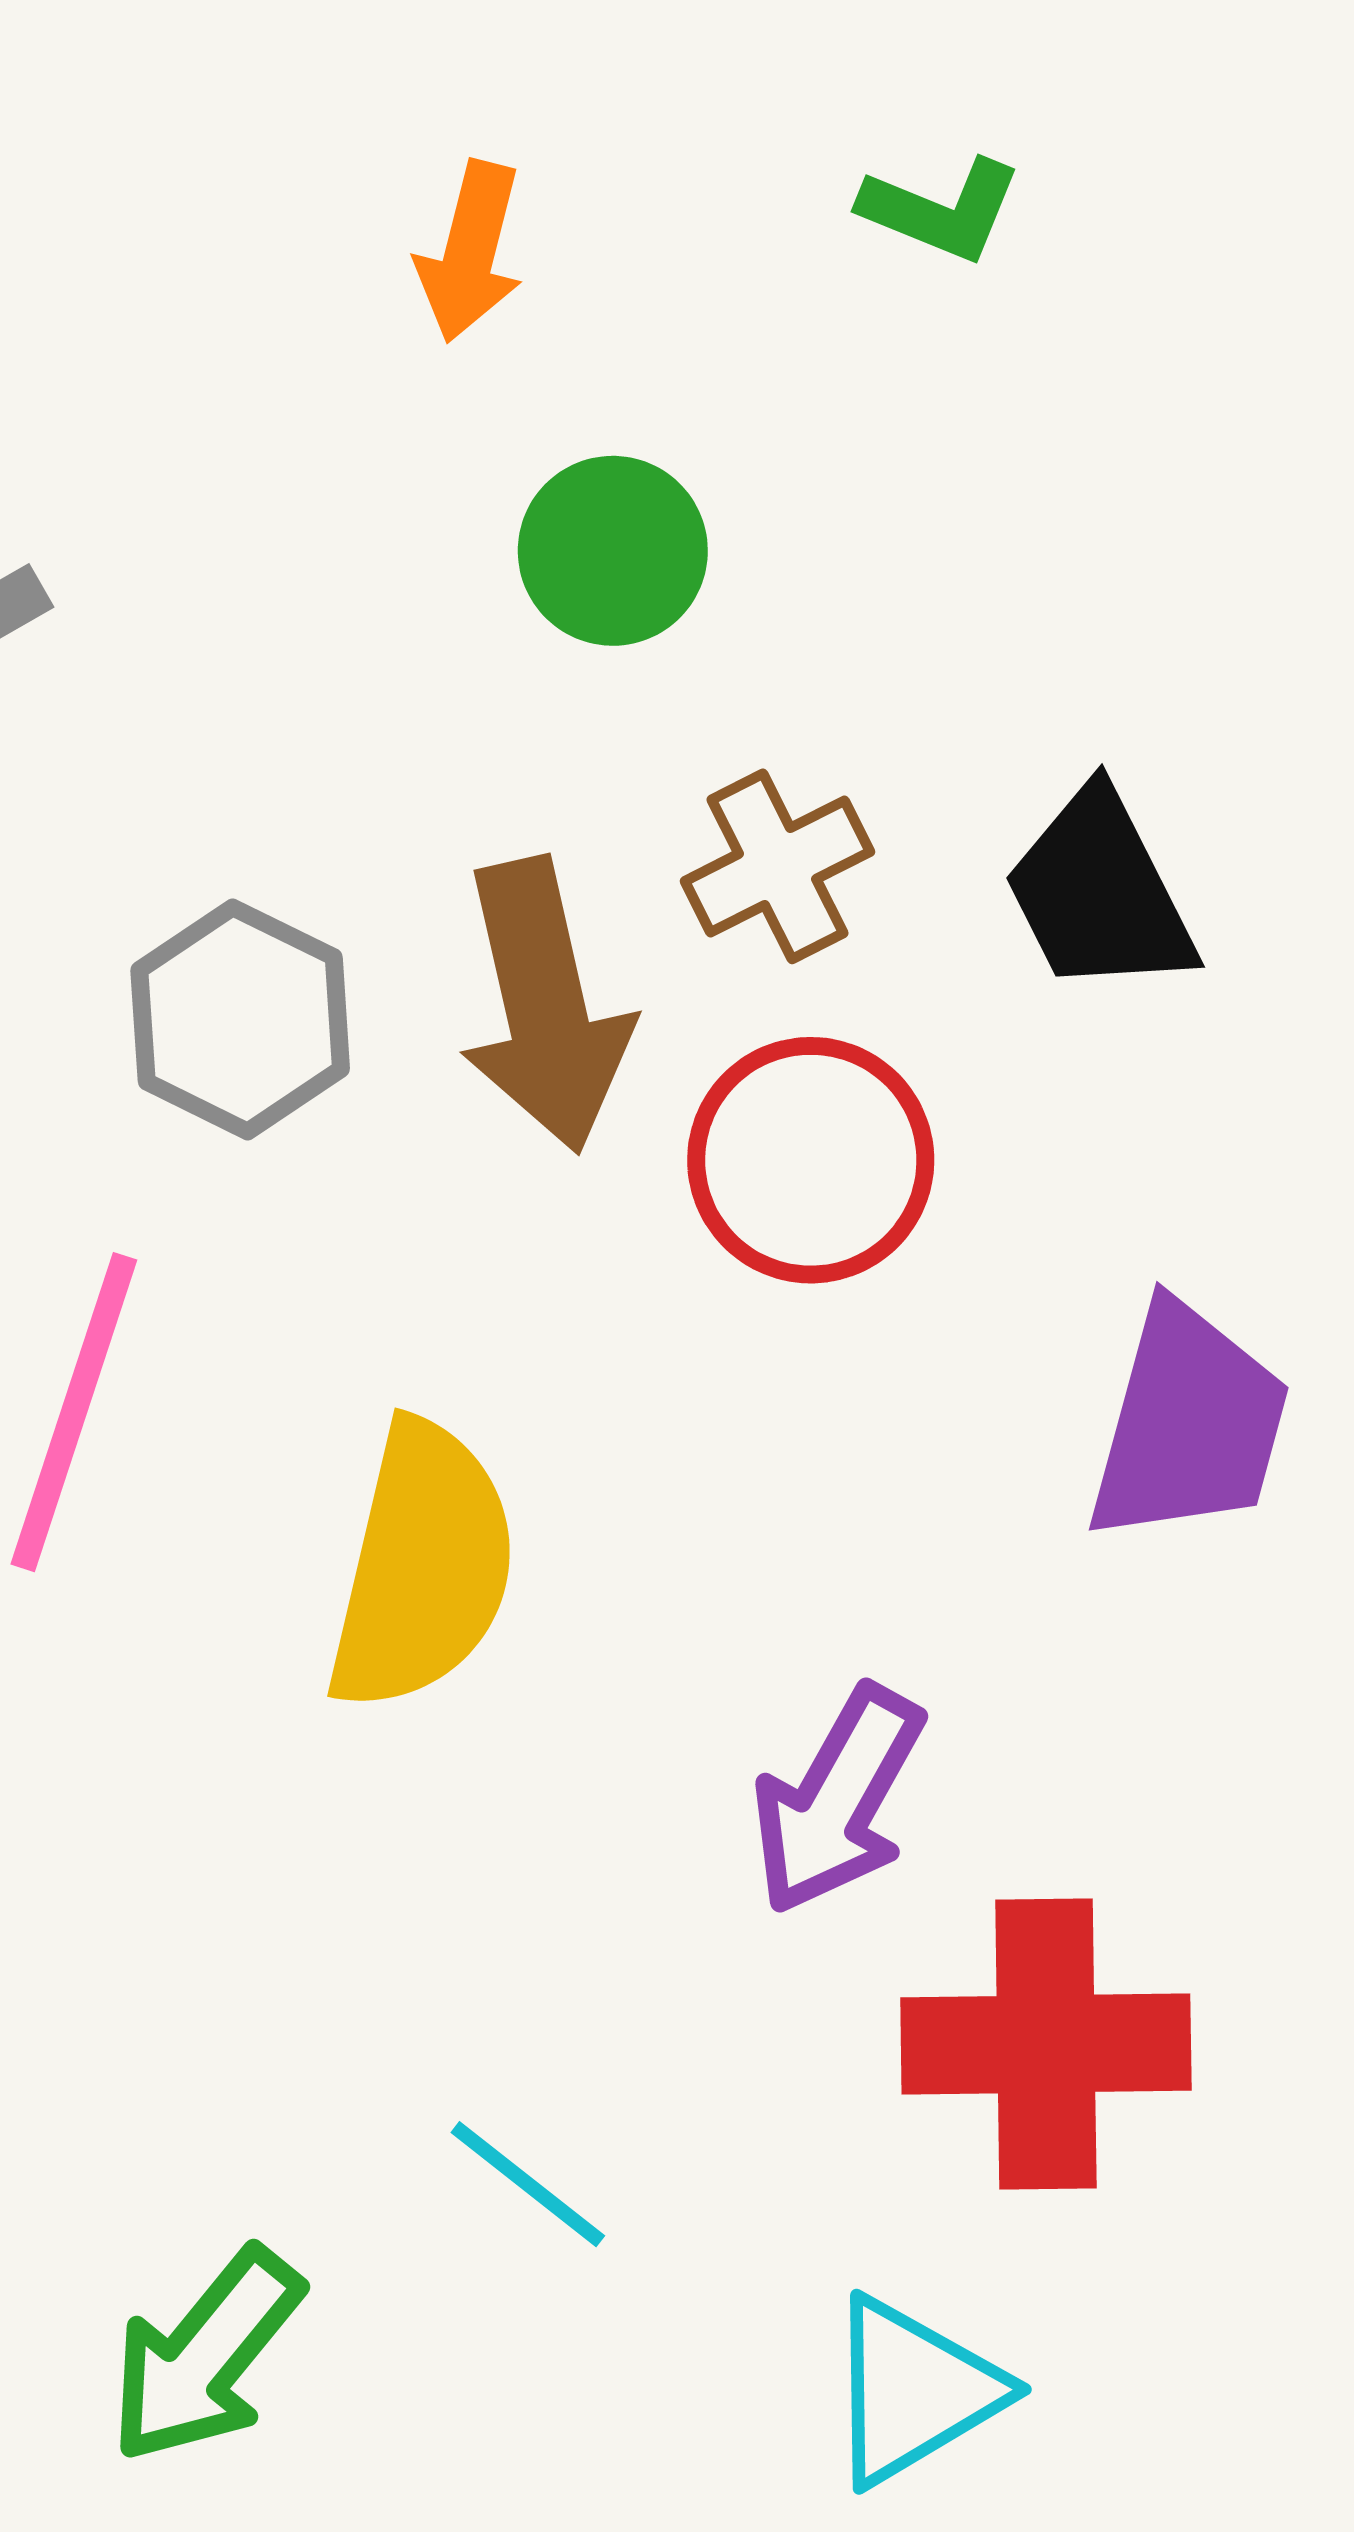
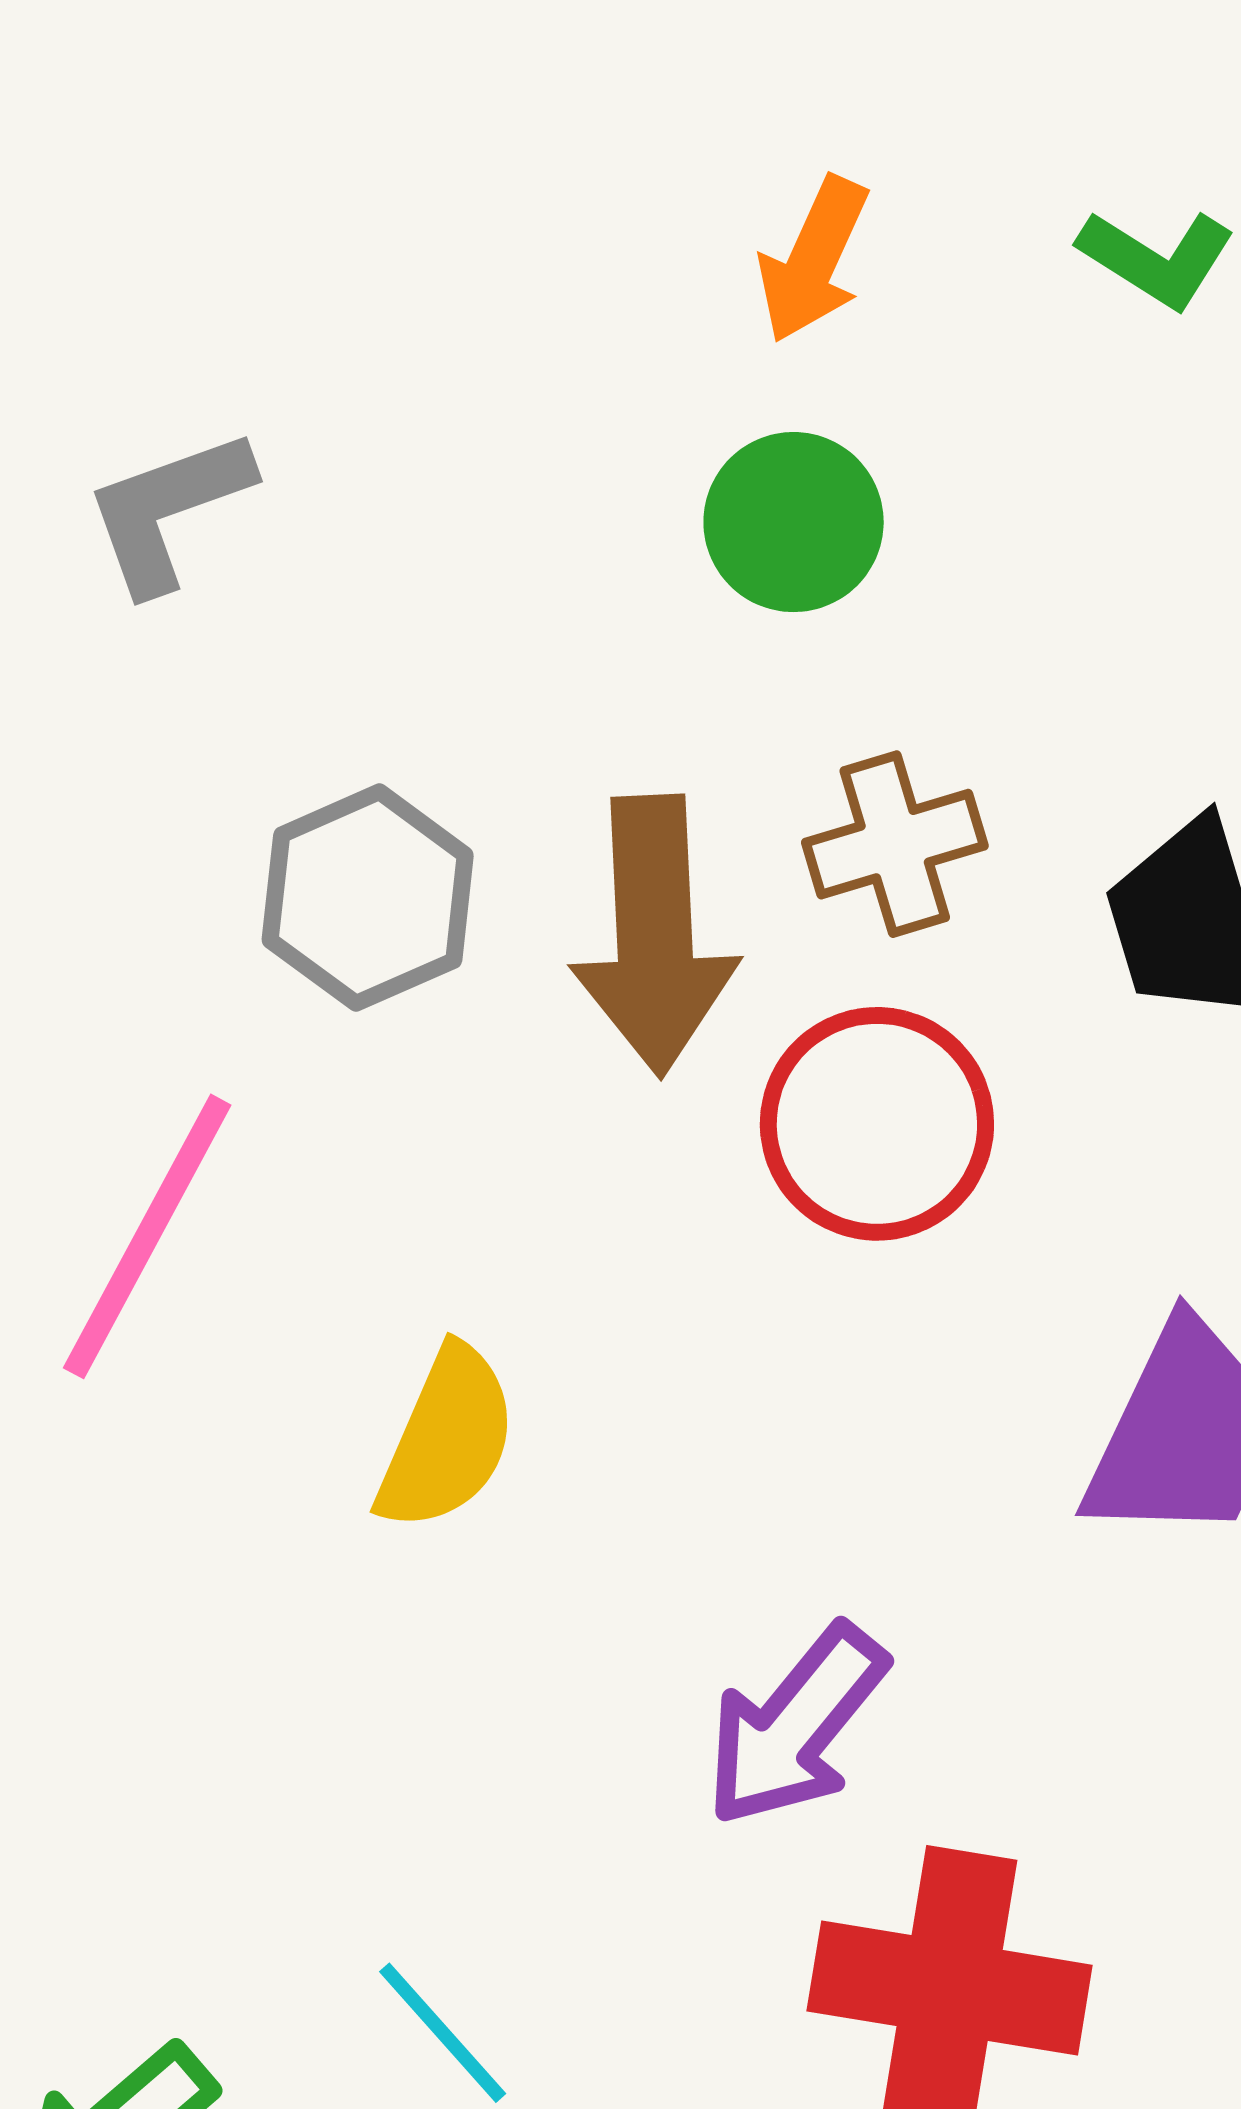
orange arrow: (470, 252) -> (813, 260), moved
yellow semicircle: (422, 1566) -> (447, 1439), size x0.7

